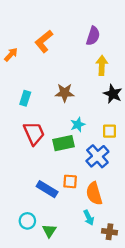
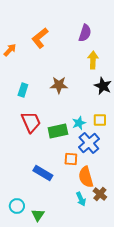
cyan star: (78, 125) -> (79, 123), moved
orange square: (70, 181) -> (71, 159), moved
cyan circle: (27, 221) -> (17, 206), moved
green triangle: (49, 231) -> (38, 215), moved
brown cross: (109, 232) -> (100, 194), moved, turned 32

